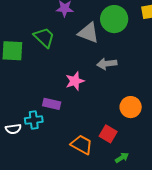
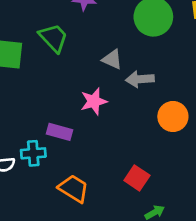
gray triangle: (88, 33) -> (112, 59), moved, size x0.7
orange circle: (131, 107) -> (173, 116), moved
orange trapezoid: (82, 145) -> (74, 189), moved

